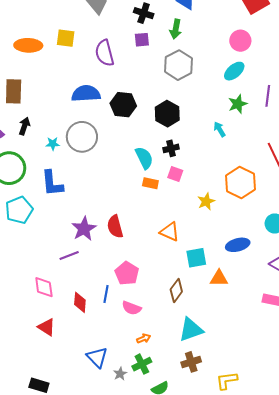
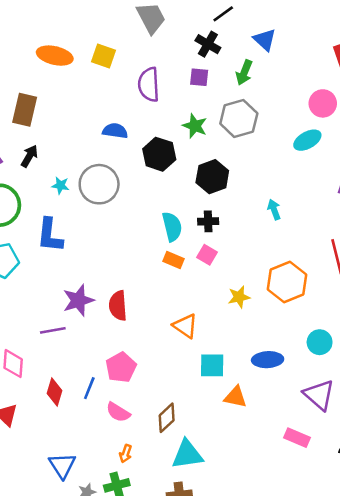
blue semicircle: (86, 94) -> (115, 131), size x0.7
green star: (238, 104) -> (195, 126), moved, turned 30
brown diamond: (176, 290) -> (167, 418), moved
orange arrow: (144, 338) -> (126, 454), turned 120

